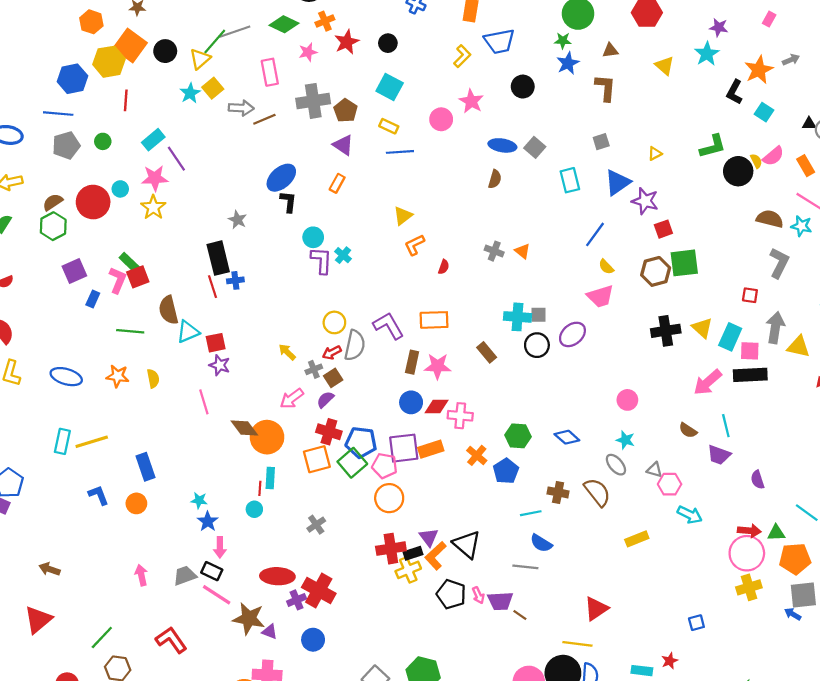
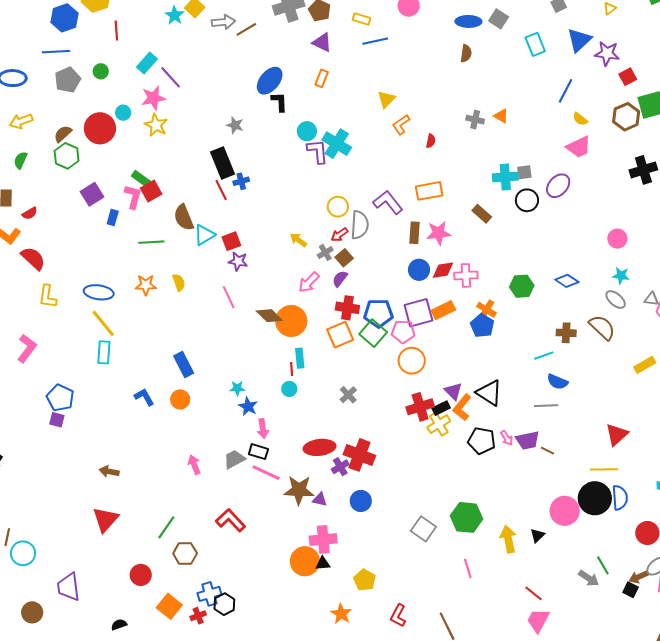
cyan cross: (343, 255) -> (337, 144), size x1.8
yellow line: (92, 442) -> (103, 323), moved, turned 76
blue pentagon: (506, 471) -> (482, 326), moved

